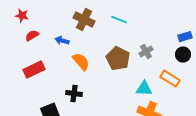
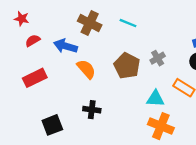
blue arrow: (62, 41) -> (65, 46), size x1.5
black cross: (74, 94) -> (92, 110), moved

